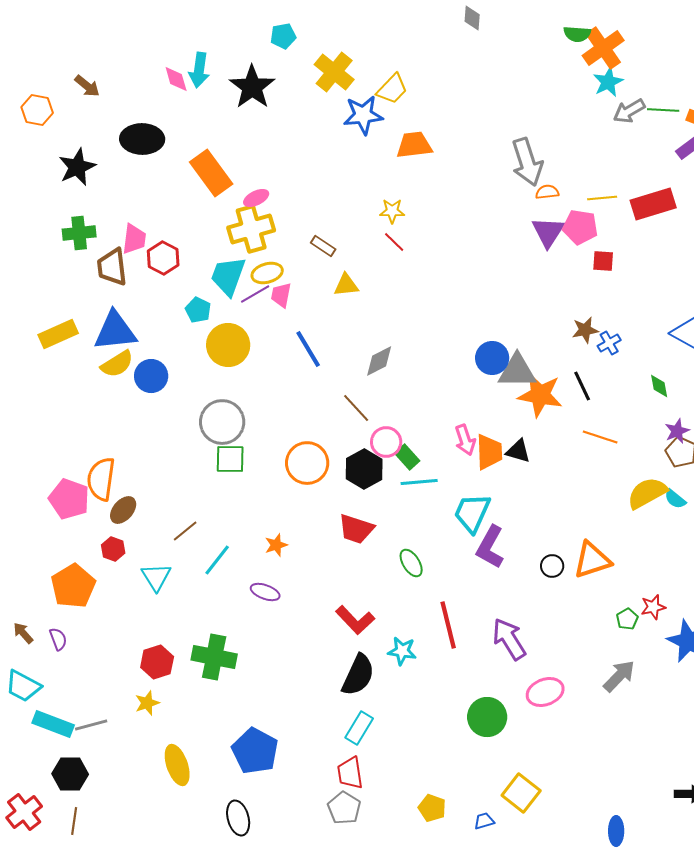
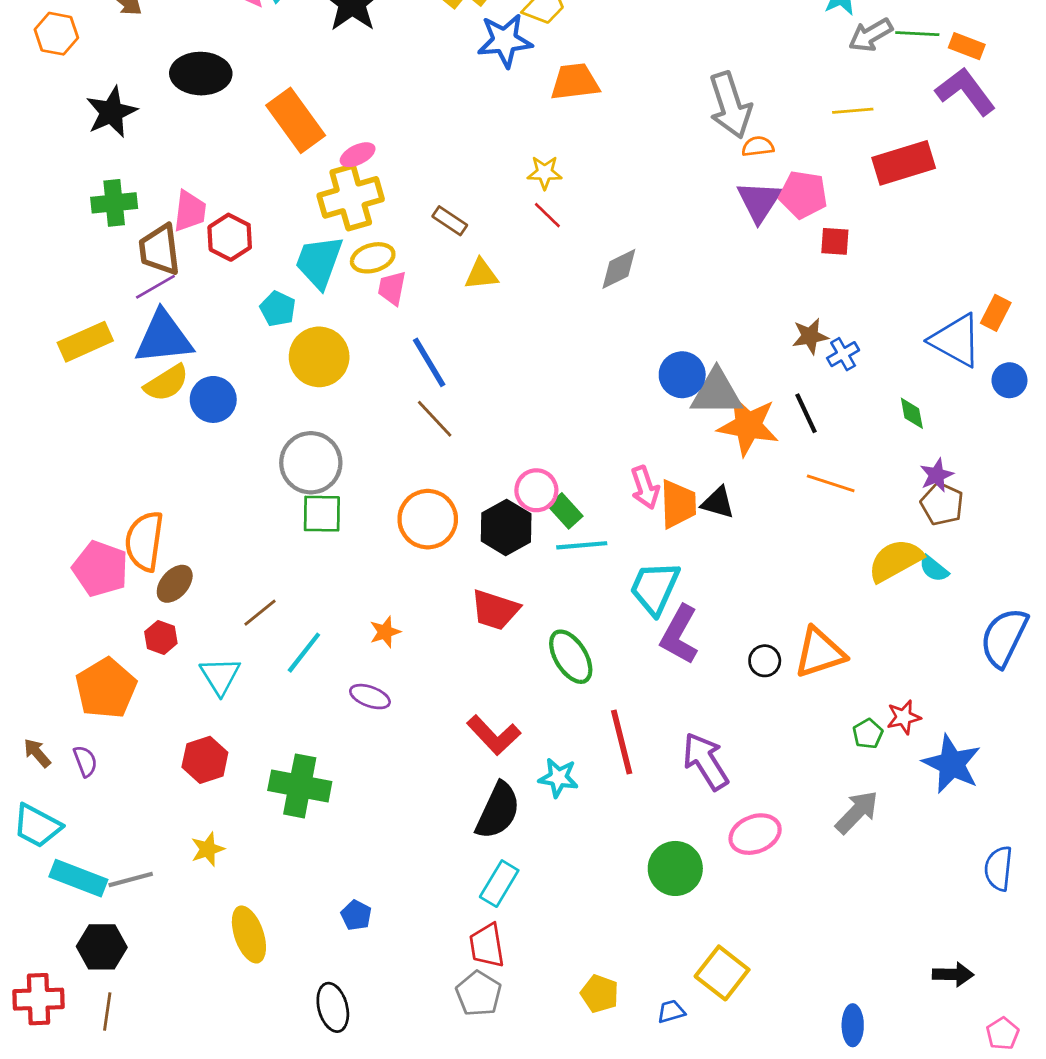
yellow line: (602, 198) -> (853, 111), moved
purple line: (255, 294) -> (155, 287), moved
gray diamond: (379, 361) -> (619, 269), moved
brown line: (356, 408) -> (435, 419), moved
green ellipse: (411, 563) -> (571, 657), size x1.4
red hexagon: (157, 662) -> (205, 760), moved
blue pentagon: (255, 751) -> (356, 915), size x0.5
red cross: (24, 812) -> (39, 999), turned 36

